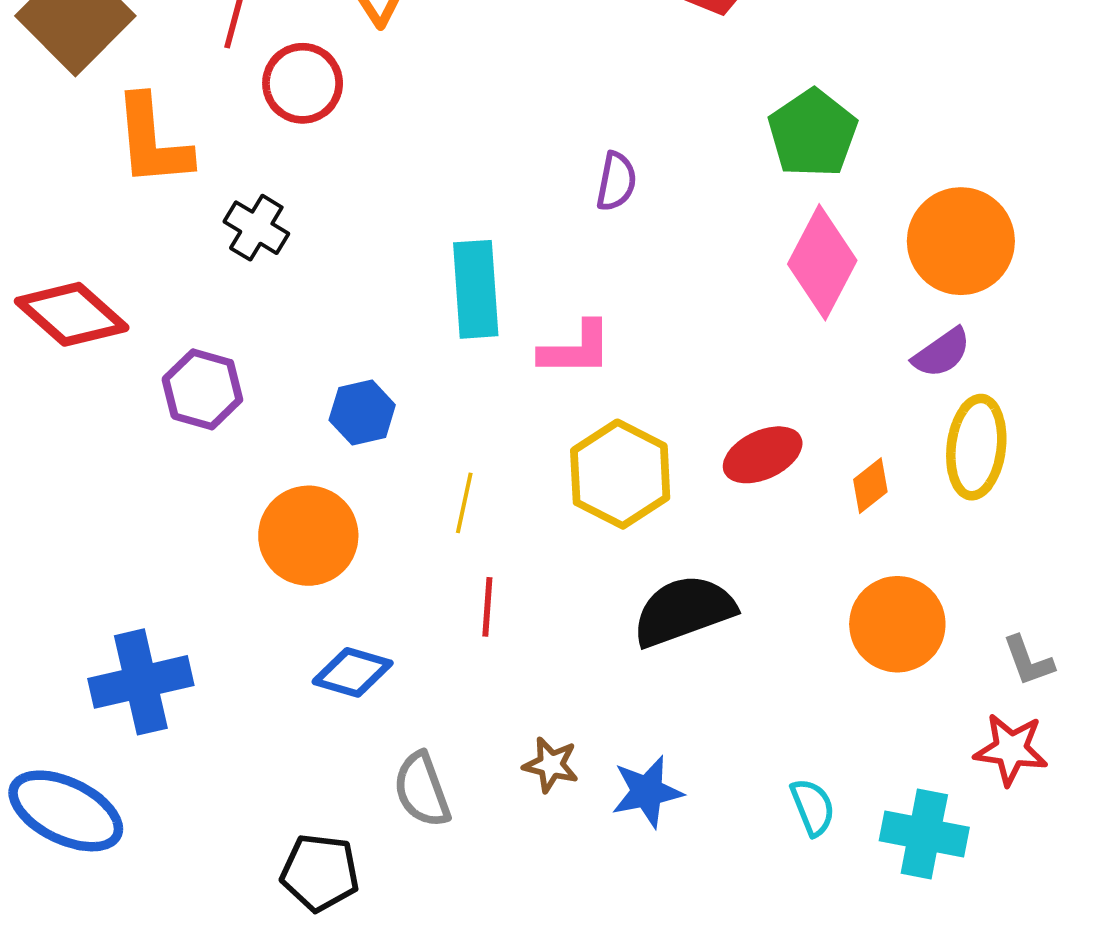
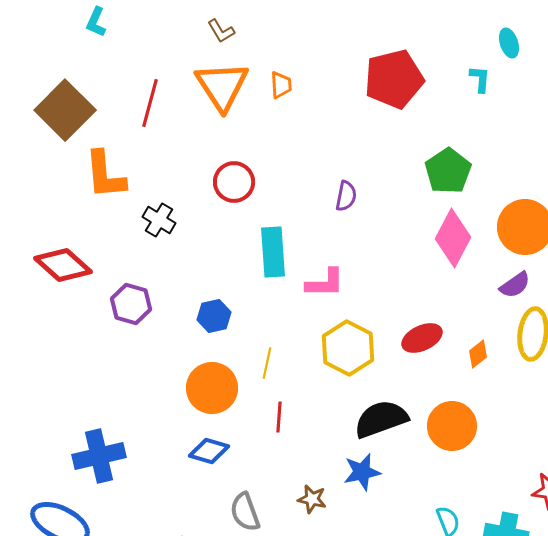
red circle: (303, 83) -> (234, 182), moved
orange circle: (308, 536) -> (212, 388), moved
orange circle: (897, 624) -> (452, 426), moved
blue star: (647, 792) -> (362, 472), moved

